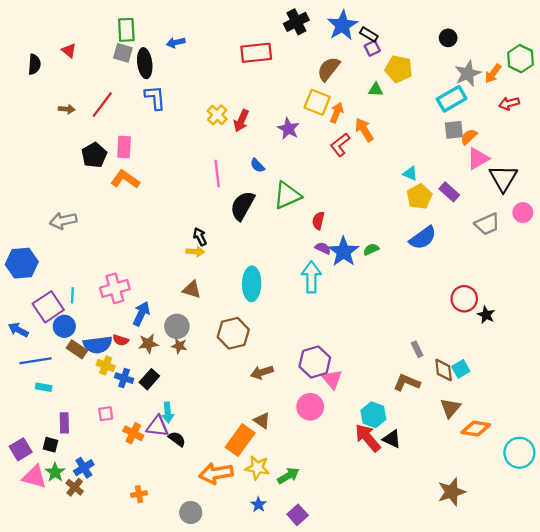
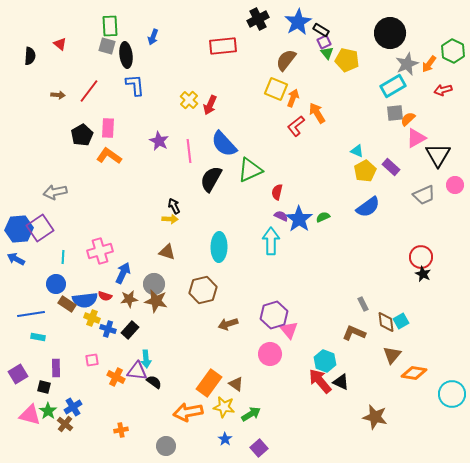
black circle: (448, 38) -> (390, 33), size x2.0
blue arrow: (176, 42) -> (153, 37), turned -56
green triangle: (376, 90) -> (327, 53), moved, turned 48
purple star: (288, 129) -> (159, 141), moved
blue semicircle: (257, 165) -> (224, 144), size x2.0
red circle: (464, 299) -> (421, 257), moved
purple square: (48, 307) -> (40, 228), moved
blue arrow: (18, 330) -> (16, 259), moved
brown star: (179, 346) -> (156, 301), size x1.6
brown triangle: (262, 421) -> (236, 384), moved
purple square: (21, 449) -> (18, 374), moved
brown star: (452, 492) -> (375, 417), moved, turned 30

